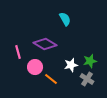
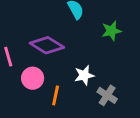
green star: (90, 61) -> (111, 31), moved
orange line: (51, 79) -> (56, 95), turned 64

